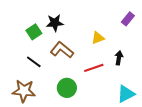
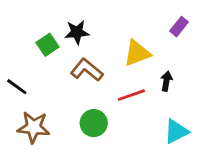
yellow triangle: (98, 38) -> (137, 53), size x1.5
black line: (34, 62) -> (17, 87), moved

